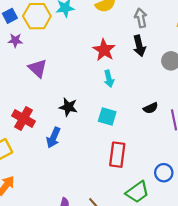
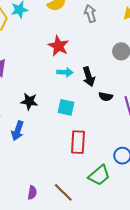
black arrow: (139, 46) -> (89, 77), moved
cyan arrow: (109, 79) -> (65, 72), turned -70
black semicircle: (151, 108) -> (106, 97), turned 40

